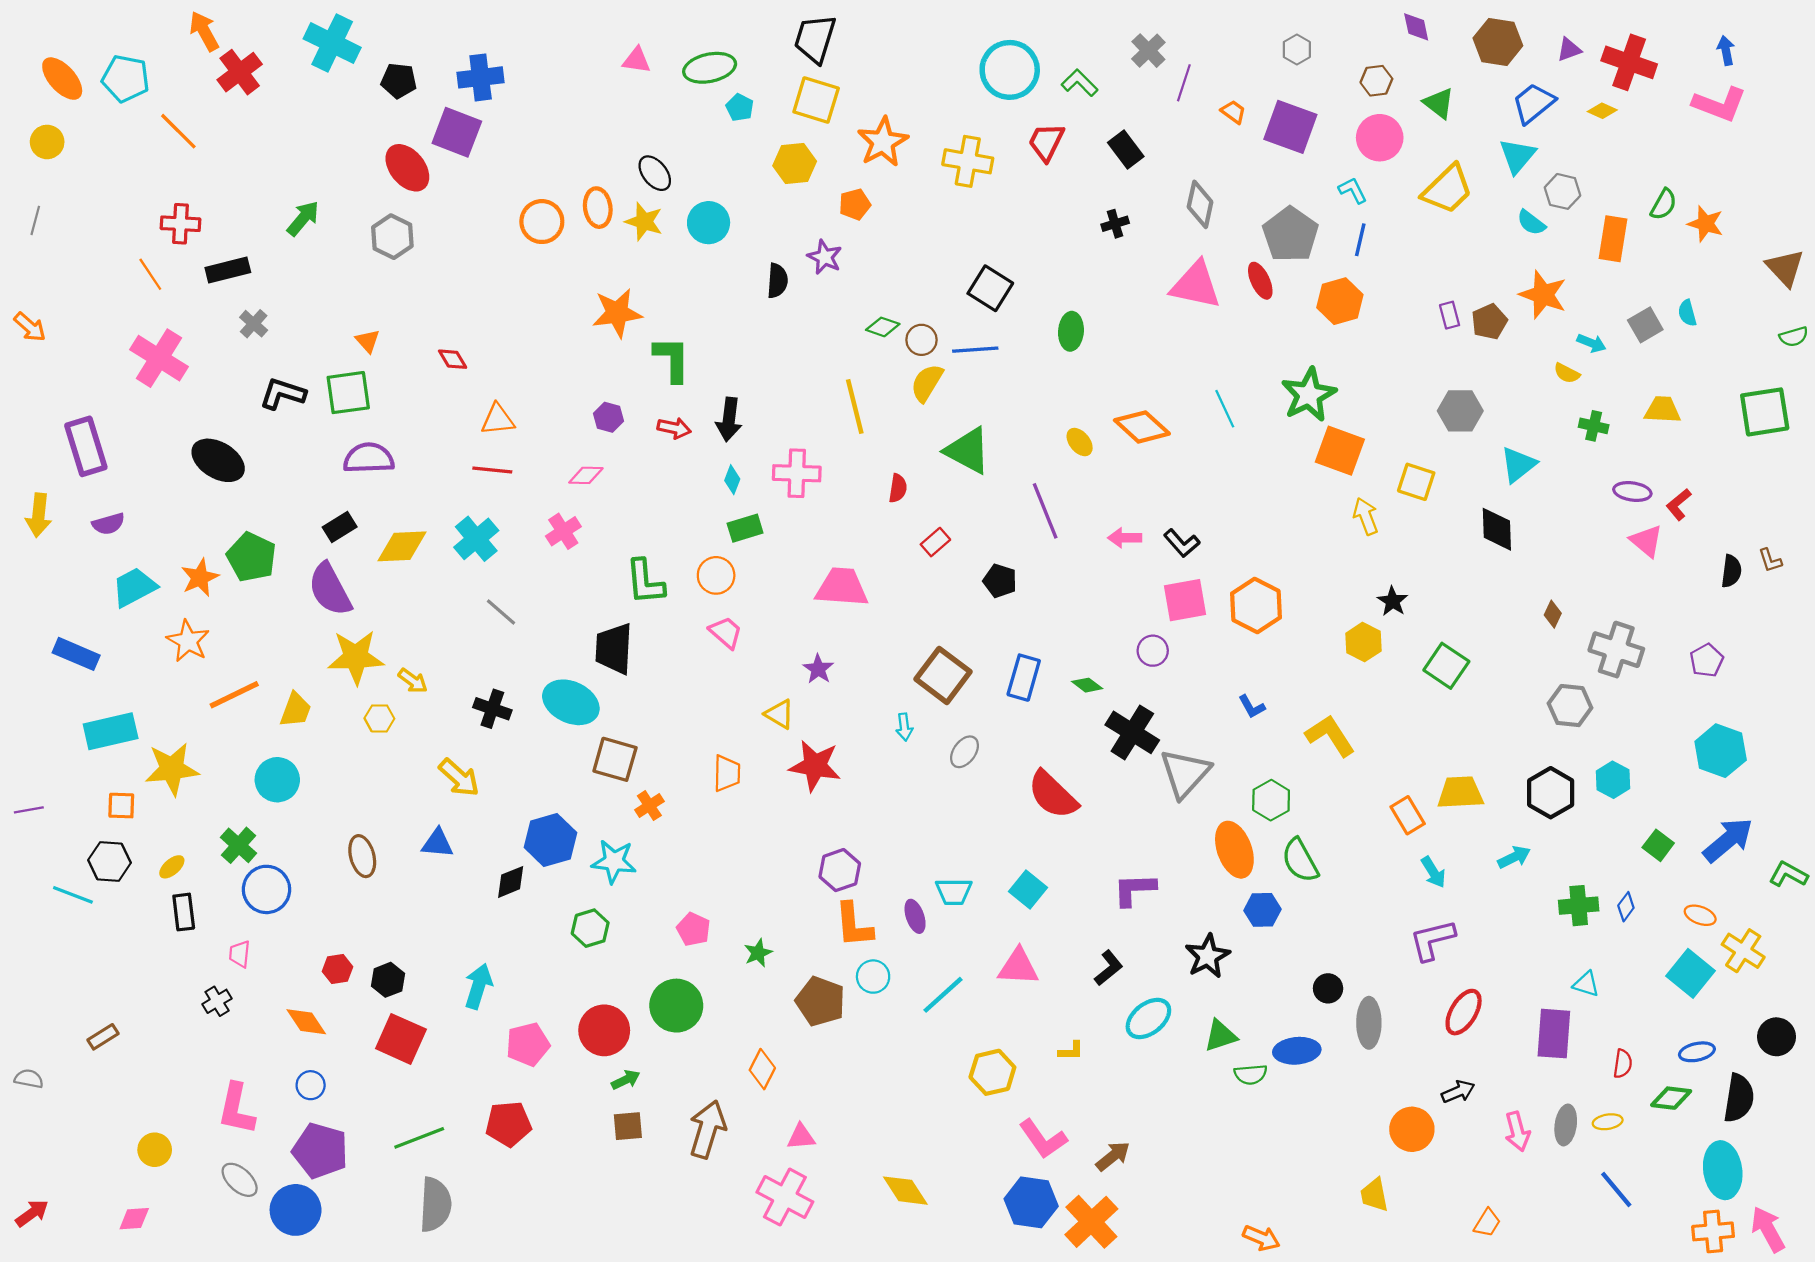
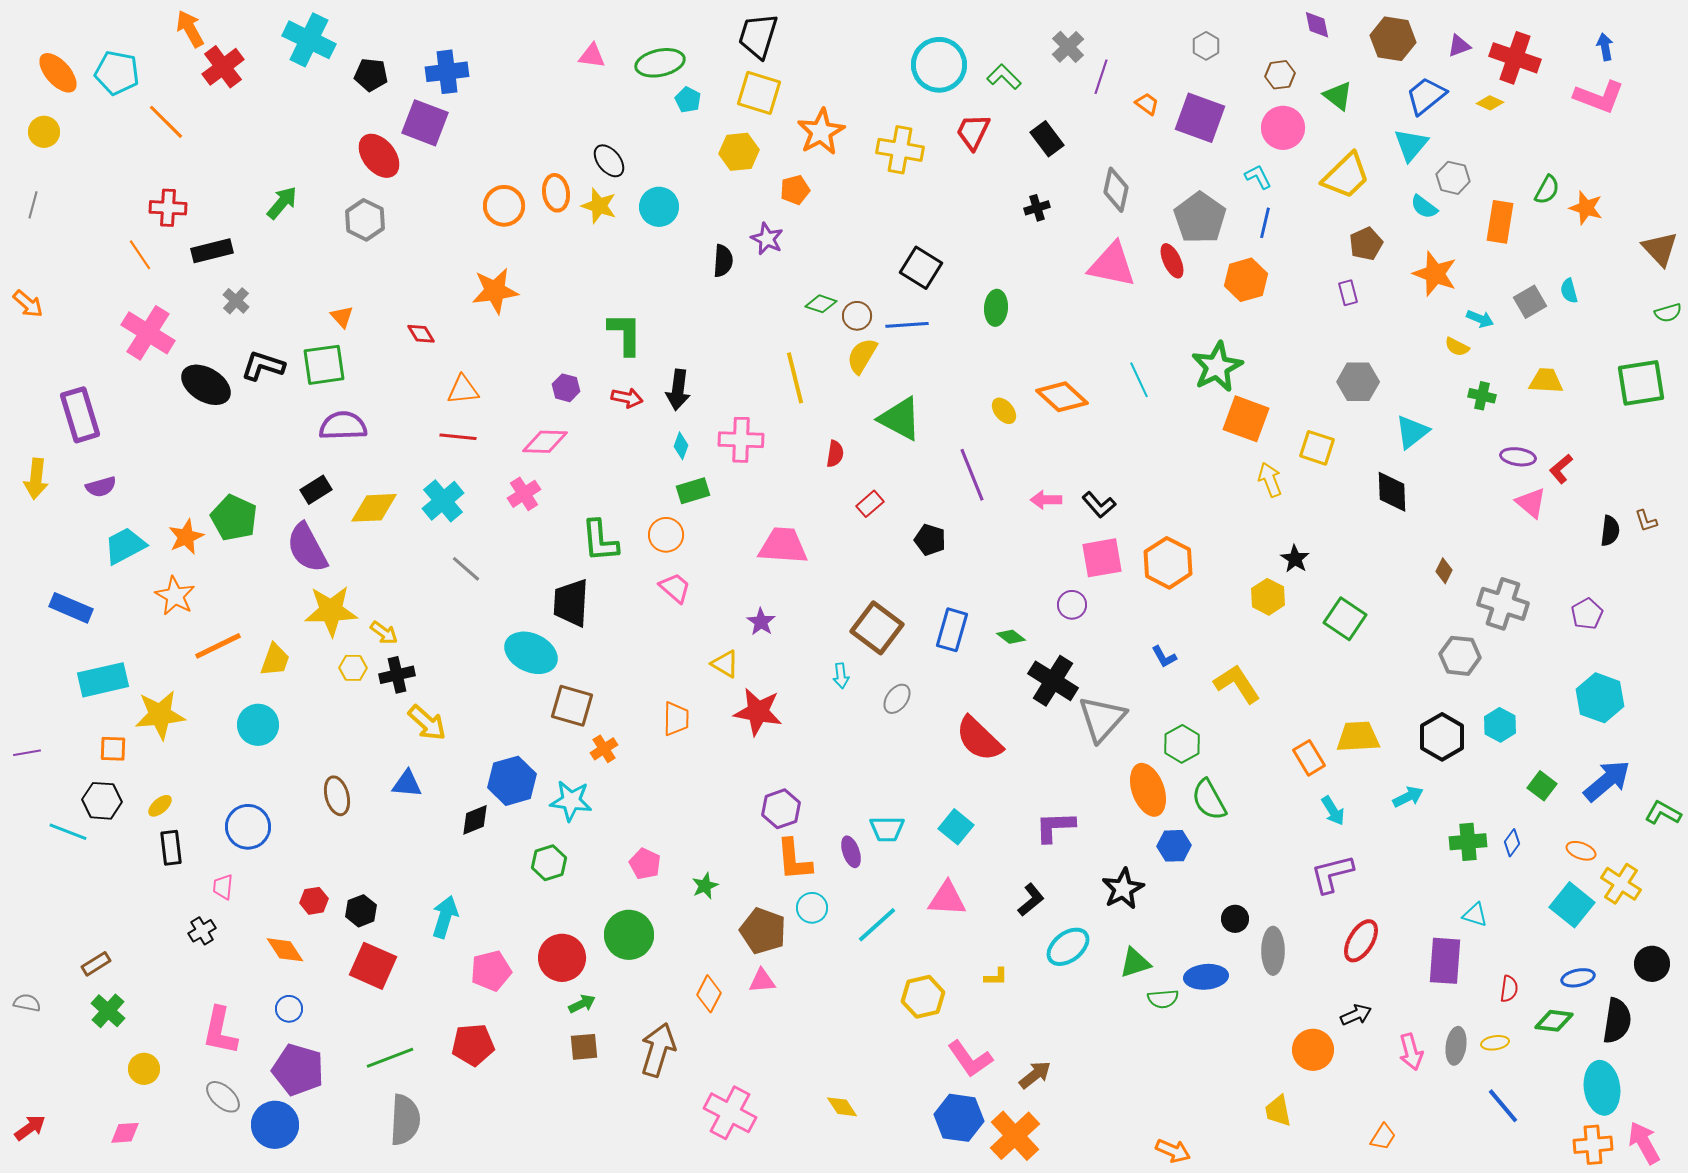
orange star: (617, 313) -> (495, 291), moved
brown pentagon: (1489, 322) -> (1366, 244), moved
black ellipse: (218, 460) -> (206, 385), moved
pink diamond: (586, 475) -> (545, 442), size x1.4
black cross: (492, 709) -> (397, 675), moved, turned -32
green cross: (239, 845) -> (108, 1011), moved
pink triangle: (801, 1137) -> (762, 981), moved
yellow diamond: (905, 1191) -> (842, 1107), size x0.7

